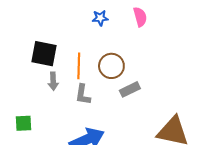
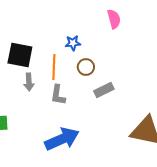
blue star: (100, 18) -> (73, 43), moved
brown circle: (111, 66) -> (86, 67), size x0.7

